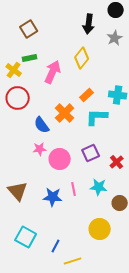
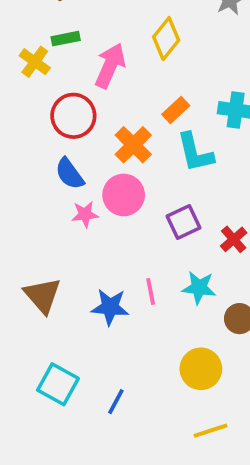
red circle: (18, 98) -> (73, 116), moved
cyan L-shape: (97, 117) -> (195, 152), turned -105
blue semicircle: (42, 125) -> (70, 174), moved
pink circle: (60, 159) -> (124, 195), moved
yellow line: (73, 261) -> (211, 431), moved

